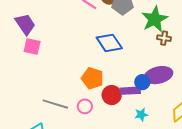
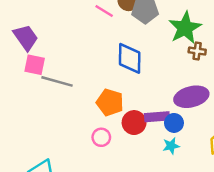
blue diamond: (109, 43) -> (130, 58), turned 36
blue circle: (142, 82) -> (174, 123), moved
gray line: (55, 104) -> (57, 81), moved

